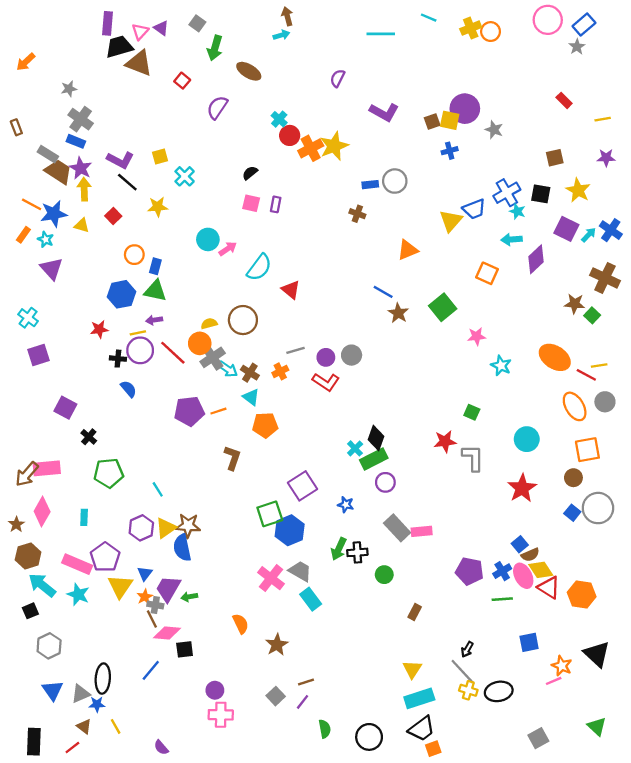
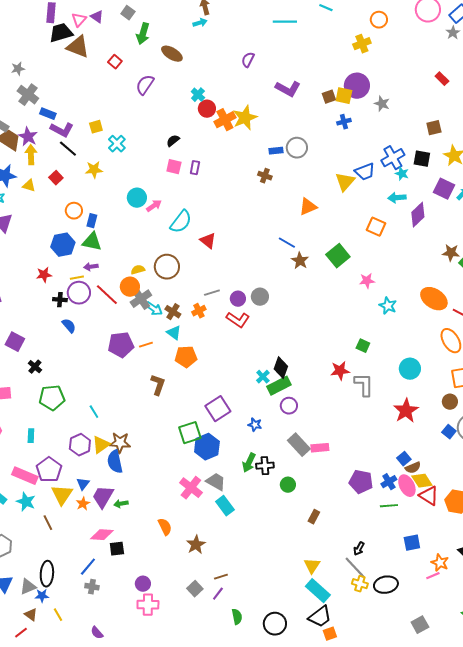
yellow cross: (471, 28) -> (362, 44), moved
blue rectangle: (76, 141) -> (48, 114), moved
gray cross: (155, 605) -> (92, 587), moved
brown line: (152, 619) -> (48, 523), moved
cyan rectangle: (419, 698) -> (318, 591), turned 60

